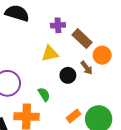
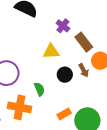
purple cross: (58, 25) -> (63, 26), turned 32

